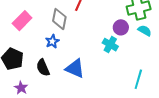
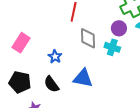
gray diamond: (59, 19) -> (88, 38), moved

